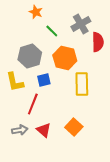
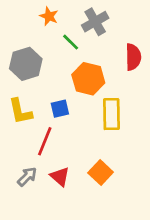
gray cross: (81, 24) -> (95, 22), moved
gray hexagon: (30, 56) -> (26, 64), moved
gray arrow: (20, 130) -> (27, 177), turned -35

